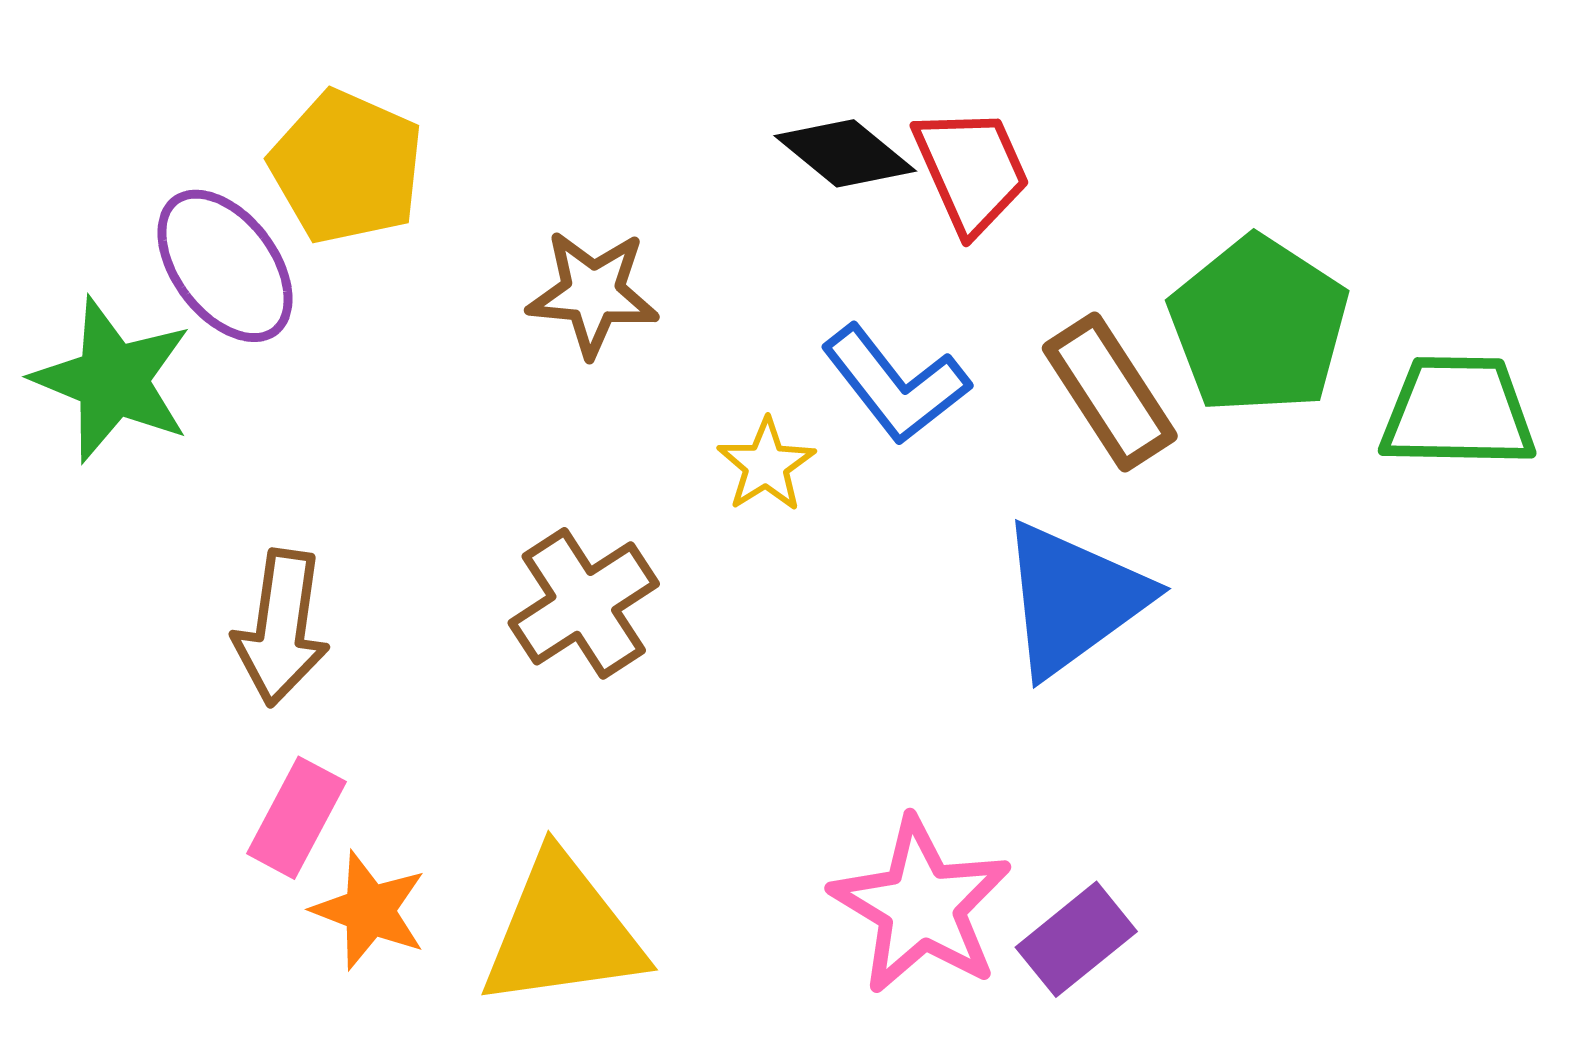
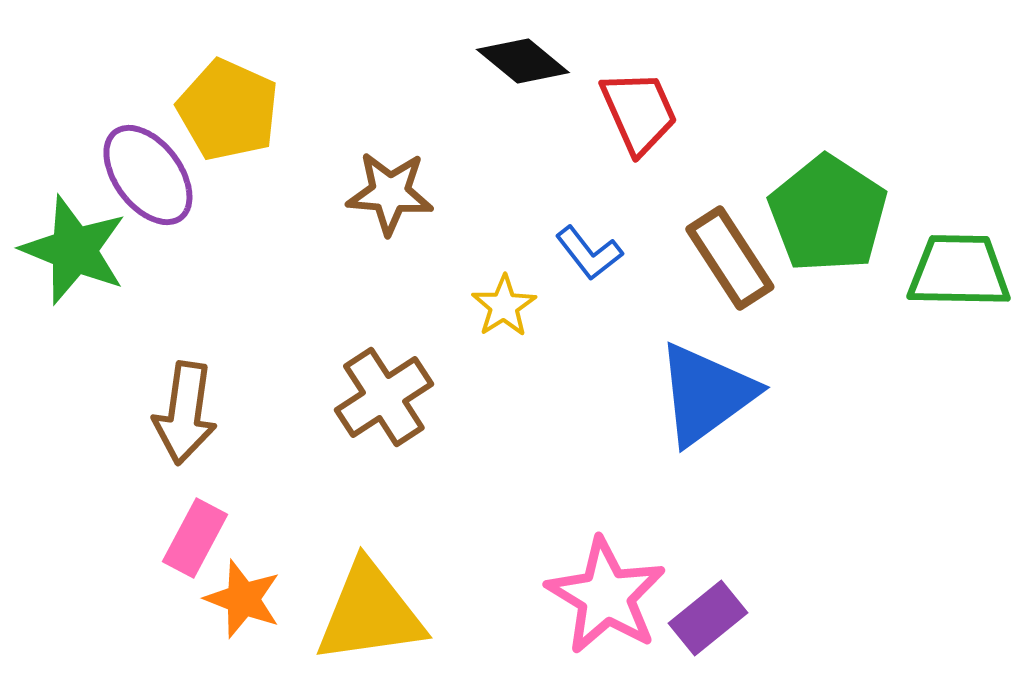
black diamond: (845, 153) -> (523, 61), moved
blue L-shape: (895, 384) -> (589, 253), size x0.7

